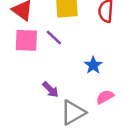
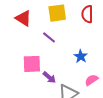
pink square: (26, 40) -> (32, 64), moved

